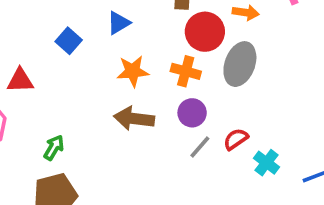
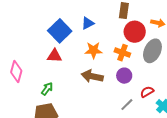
blue square: (69, 41) -> (60, 31), size x1.6
red triangle: (20, 80) -> (54, 56), moved
gray line: (200, 147) -> (127, 105), moved

